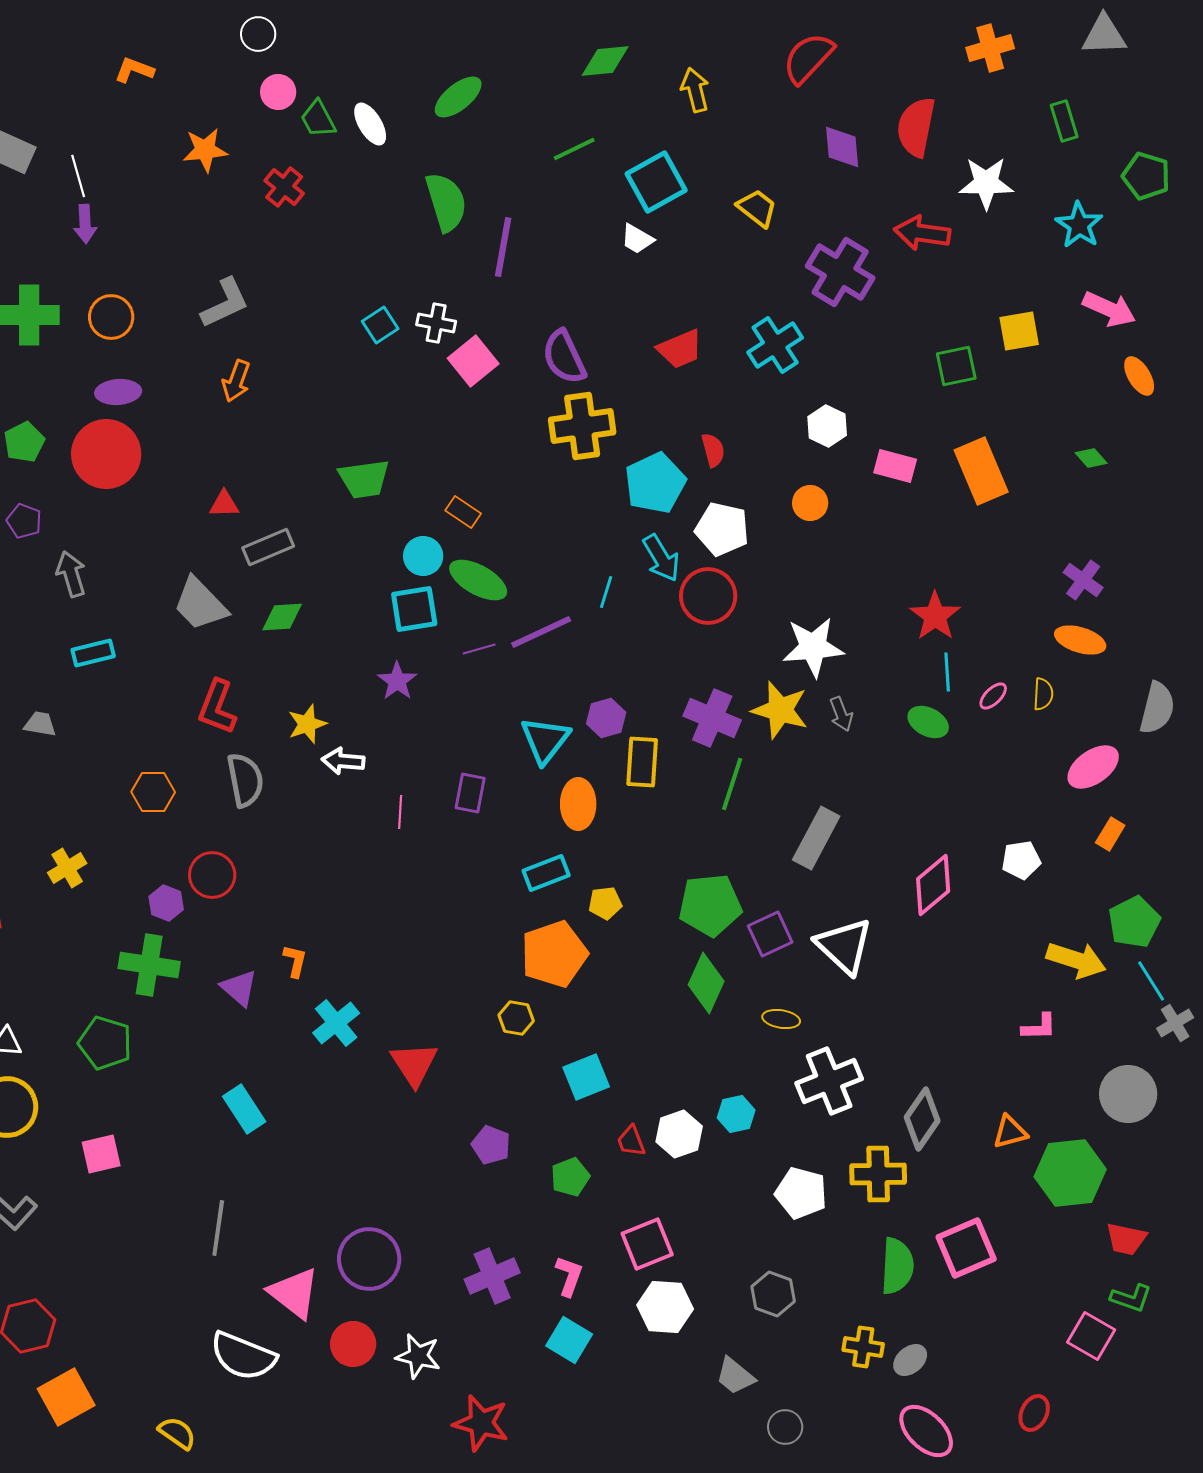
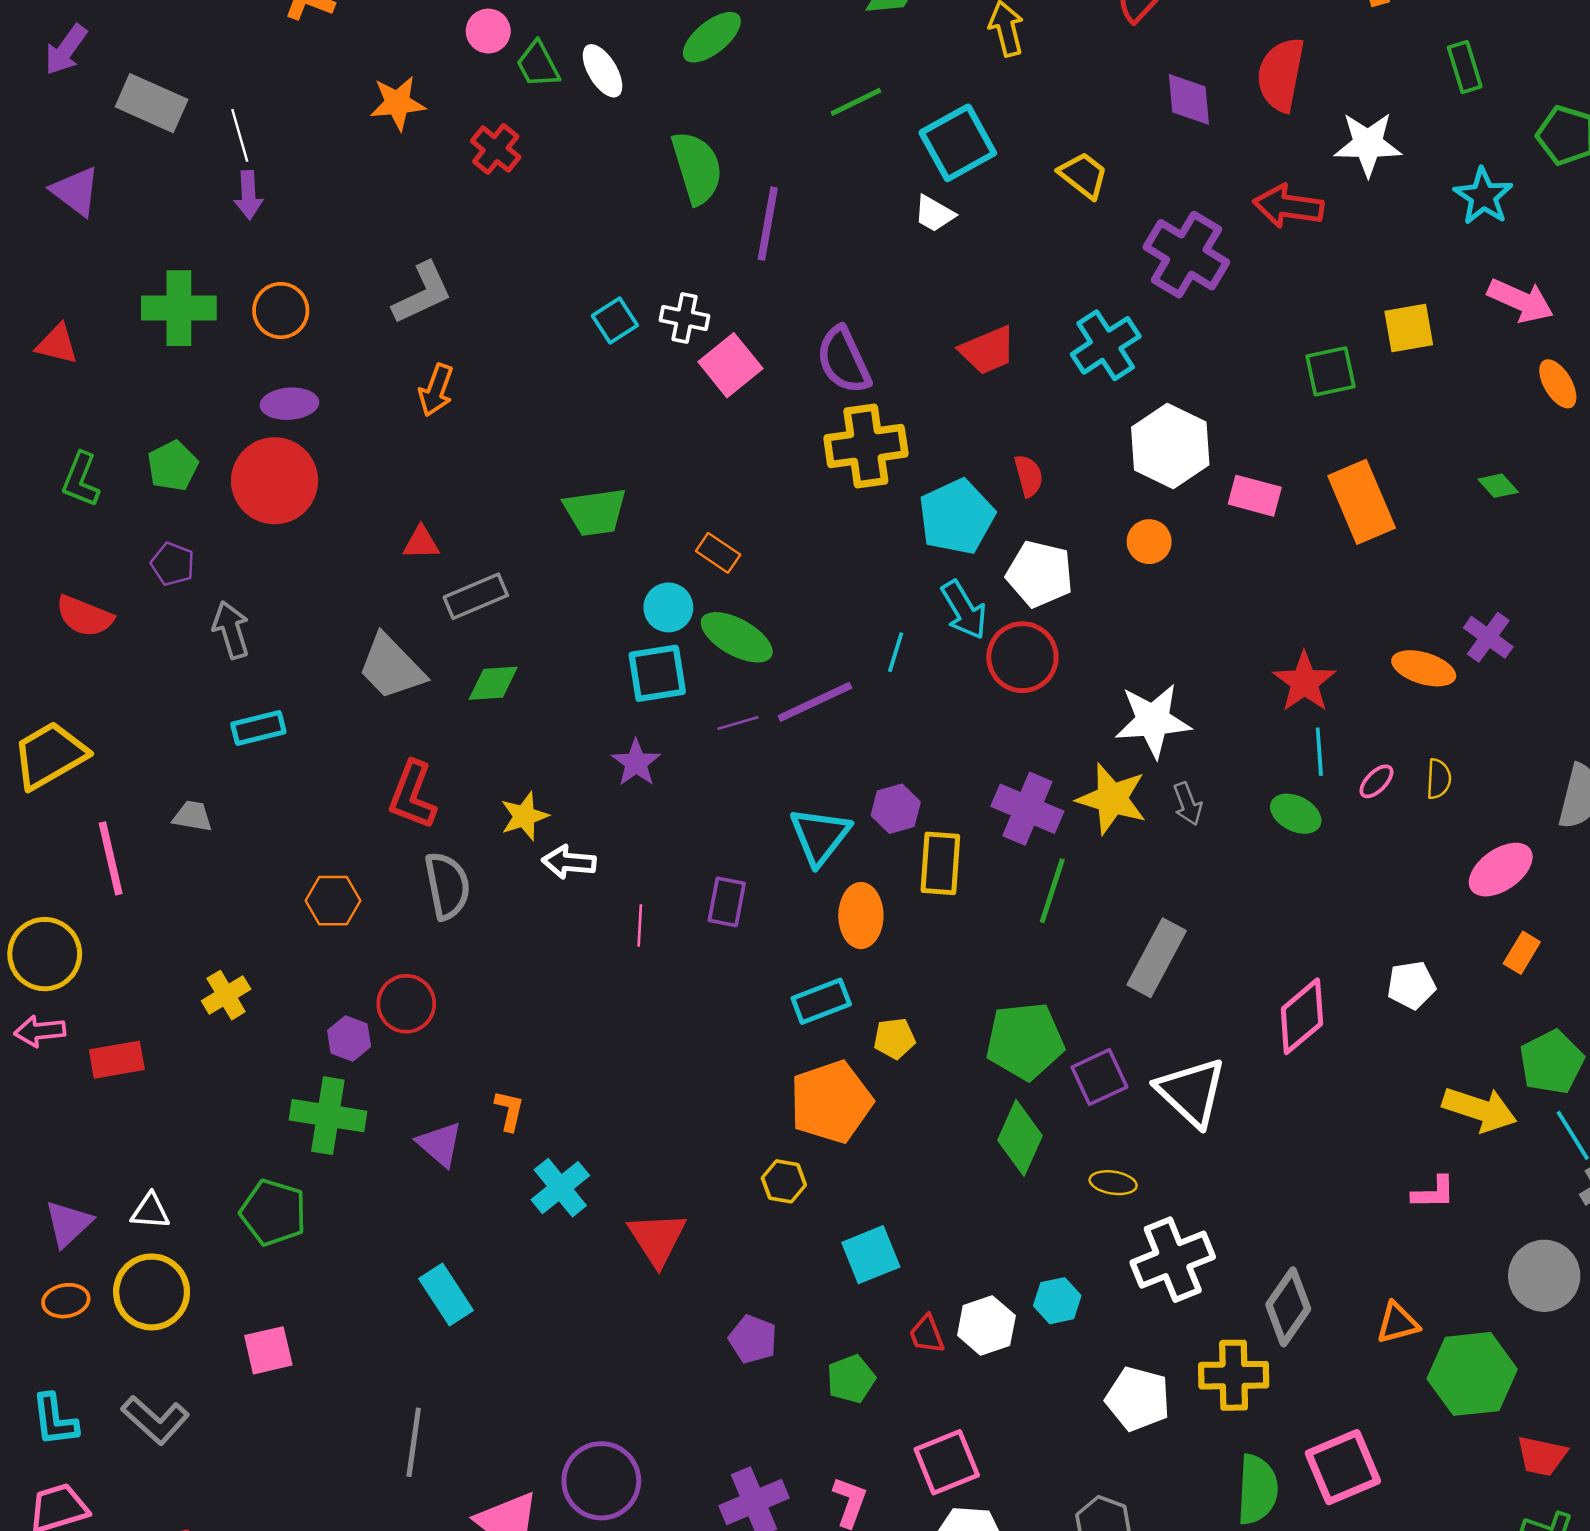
white hexagon: (827, 426) -> (1170, 446), size x1.6
orange ellipse: (1080, 640) -> (1424, 668), moved

